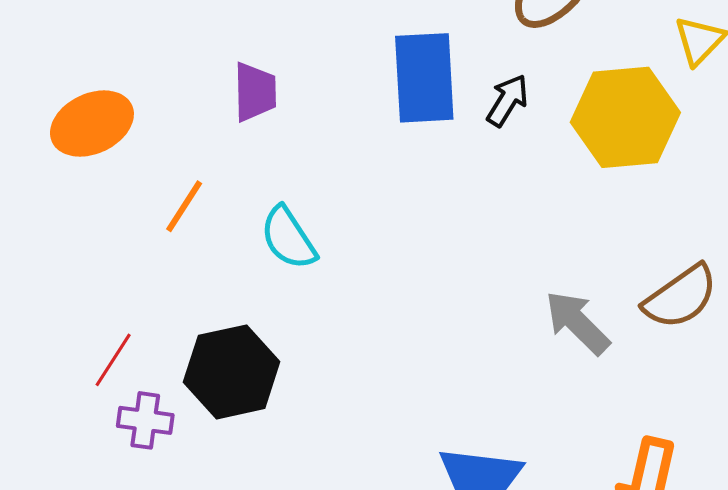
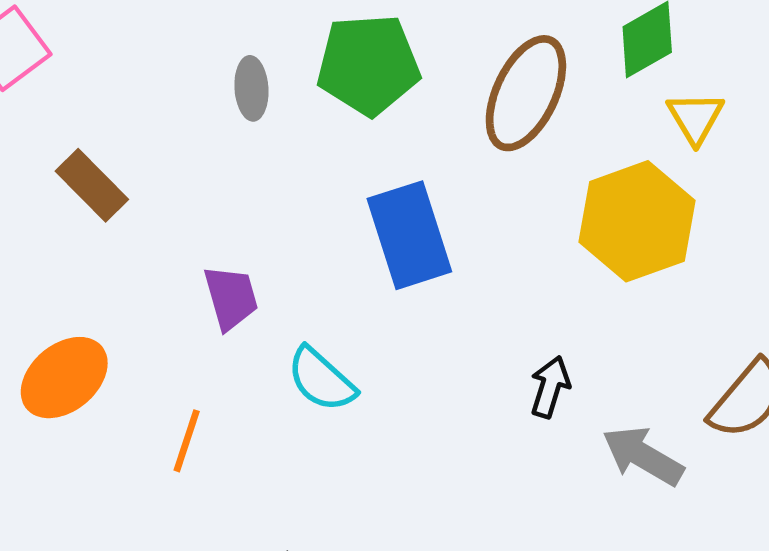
black arrow: (507, 100) -> (550, 387), moved
cyan semicircle: (288, 238) -> (321, 379), moved

